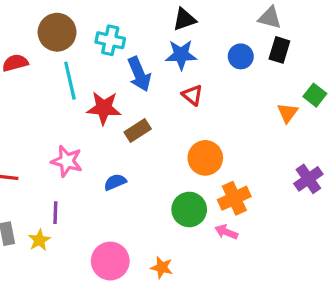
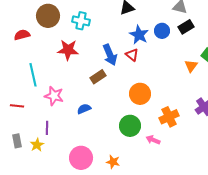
black rectangle: (279, 50) -> (186, 27), turned 42
blue star: (181, 55) -> (139, 35), moved, turned 30
blue arrow: (139, 74) -> (110, 55), moved
cyan line: (70, 81) -> (33, 75), moved
red star: (104, 108) -> (68, 50), moved
orange cross: (234, 198) -> (169, 117), moved

